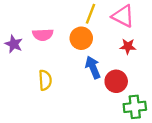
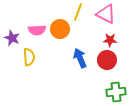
orange circle: (81, 38) -> (60, 29), moved
yellow semicircle: (45, 80) -> (29, 57), moved
red circle: (116, 81) -> (107, 60), moved

